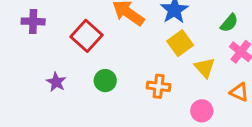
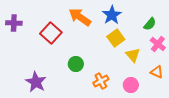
green circle: (105, 81) -> (76, 64), moved
purple star: (56, 82) -> (36, 82), moved, size x1.5
orange cross: (159, 86) -> (101, 81), moved, turned -35

